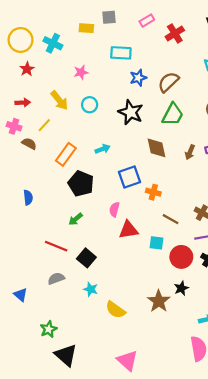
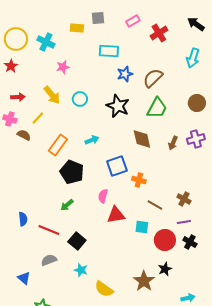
red star: (27, 69) -> (11, 66), moved
pink star: (81, 72) -> (63, 67), moved
blue semicircle: (28, 198) -> (23, 219), moved
blue triangle: (21, 295) -> (24, 278), moved

